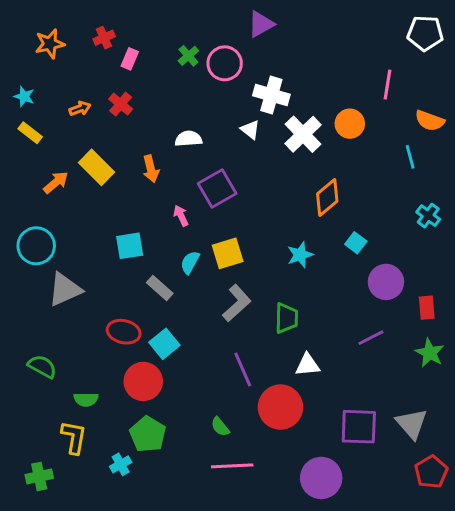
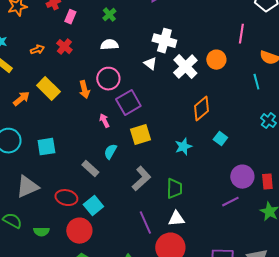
pink circle: (225, 63) -> (108, 79), moved
white semicircle: (188, 139) -> (109, 45), moved
cyan square: (130, 246) -> (46, 147), moved
yellow square: (228, 253) -> (140, 135), moved
purple circle: (386, 282) -> (242, 177), moved
gray triangle: (65, 289) -> (27, 187), moved
white triangle: (308, 365) -> (176, 219), moved
green semicircle: (86, 400) -> (41, 232), moved

